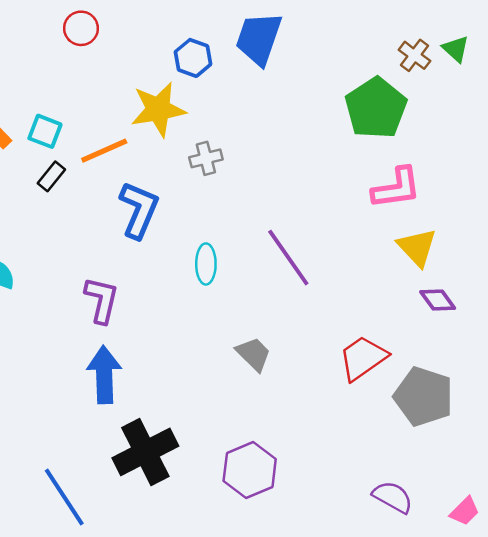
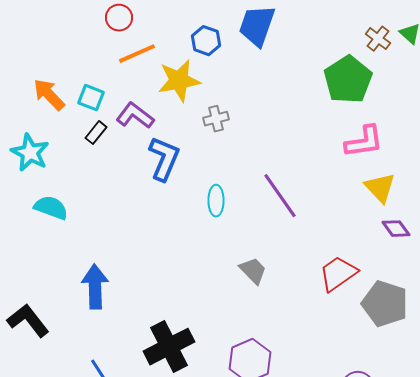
orange line: (104, 151) -> (137, 54), moved
purple L-shape: (102, 300) -> (135, 116), moved, turned -66
blue arrow: (104, 375) -> (95, 287), moved

